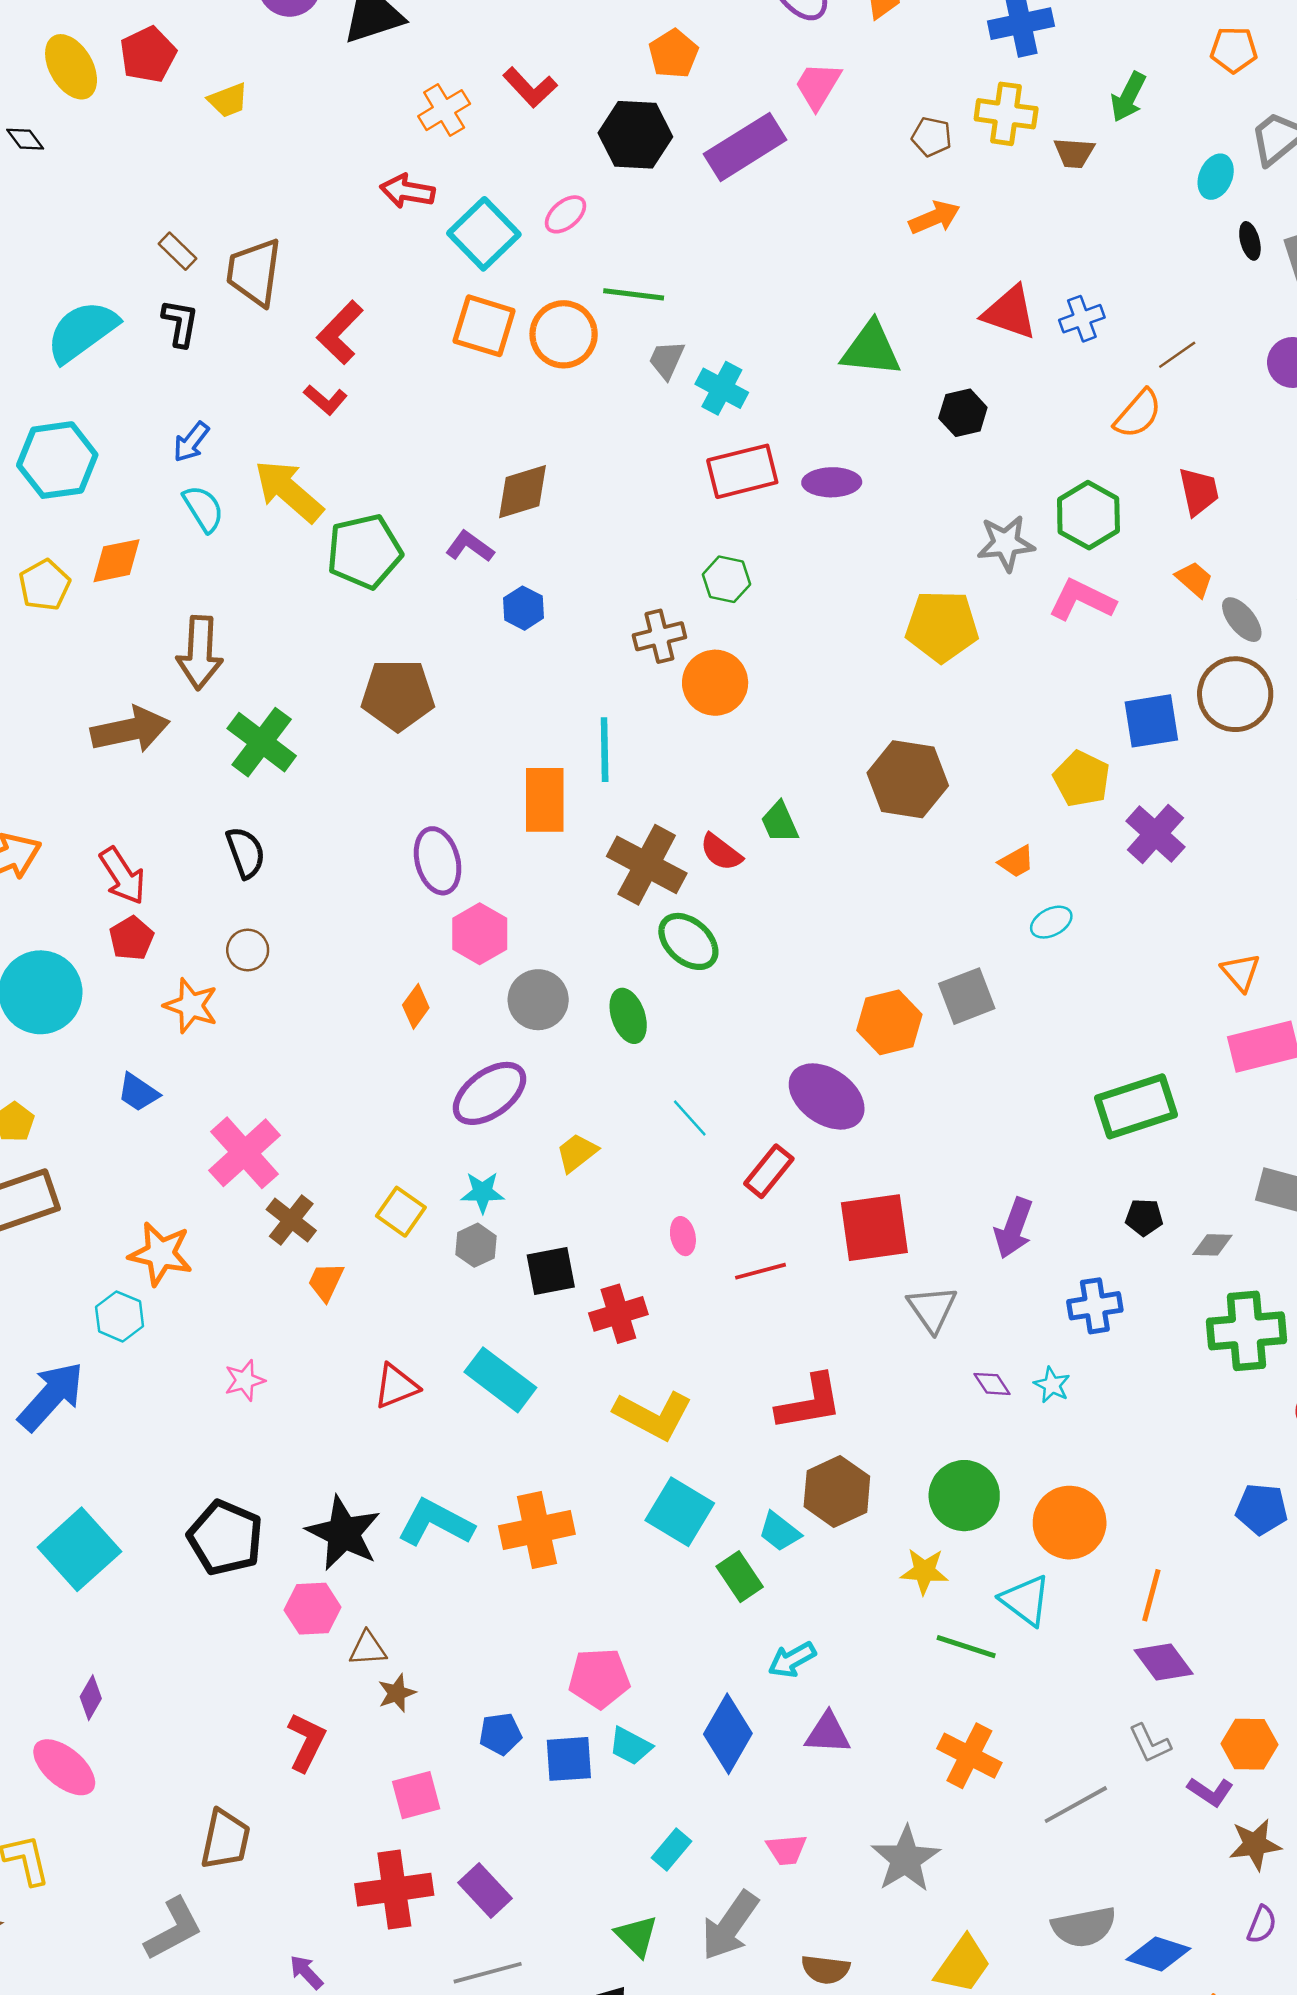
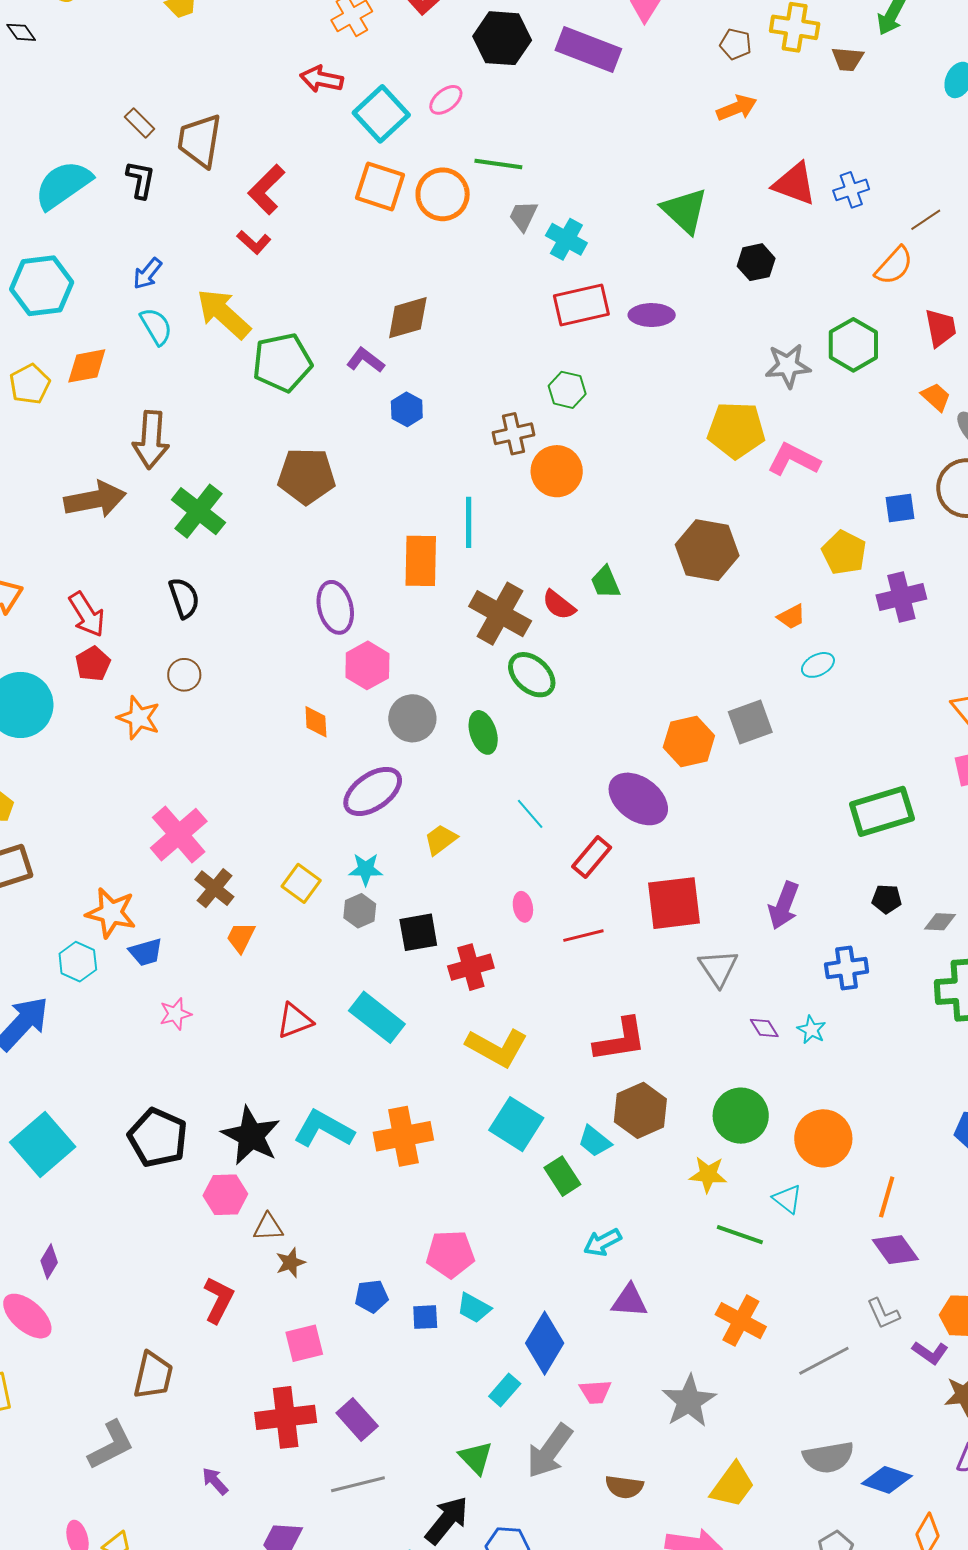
purple rectangle: (745, 147) -> (588, 49), turned 52
green triangle: (871, 349) -> (685, 211), turned 36
pink L-shape: (1082, 600) -> (794, 459), moved
blue square: (1151, 721) -> (900, 508), size x0.7
purple cross: (1155, 834) -> (901, 597), turned 33
orange diamond: (416, 1006) -> (316, 722), turned -40
blue trapezoid: (138, 1092) -> (146, 952), moved, turned -51
cyan triangle: (1026, 1600) -> (787, 1199), size x0.7
blue diamond: (728, 1734) -> (545, 1343), moved
blue square: (569, 1759) -> (425, 1317), size x0.7

